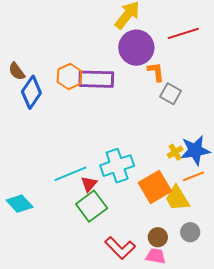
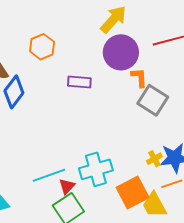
orange hexagon: (69, 77) -> (42, 47), moved
purple rectangle: (96, 79) -> (79, 82), size x0.7
gray square: (171, 94) -> (153, 100), size x1.4

